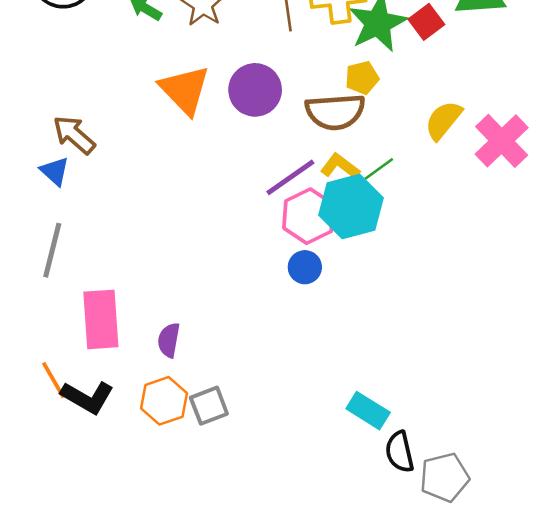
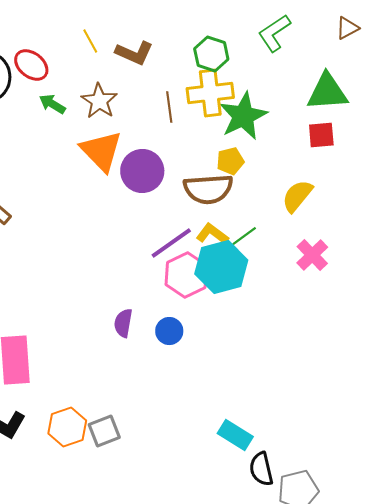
red square: (426, 22) -> (321, 135), moved, turned 32
orange triangle: (185, 90) -> (101, 151), moved
pink cross: (502, 141) -> (312, 255), moved, size x0.7
blue circle: (305, 267) -> (169, 331), moved
purple semicircle: (169, 340) -> (123, 323), moved

